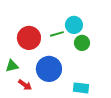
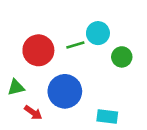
green circle: (82, 43) -> (122, 57), moved

